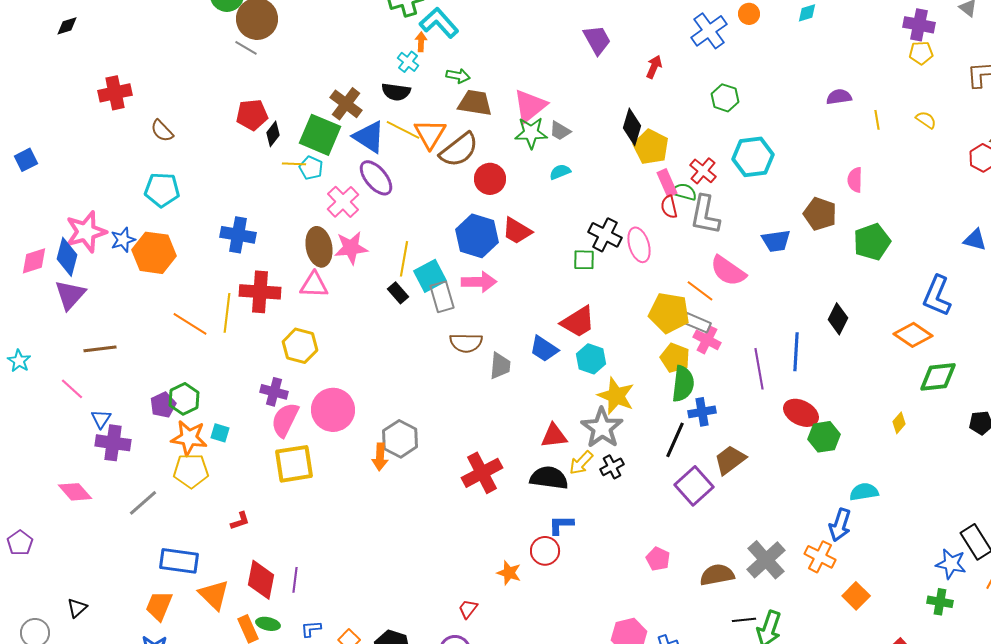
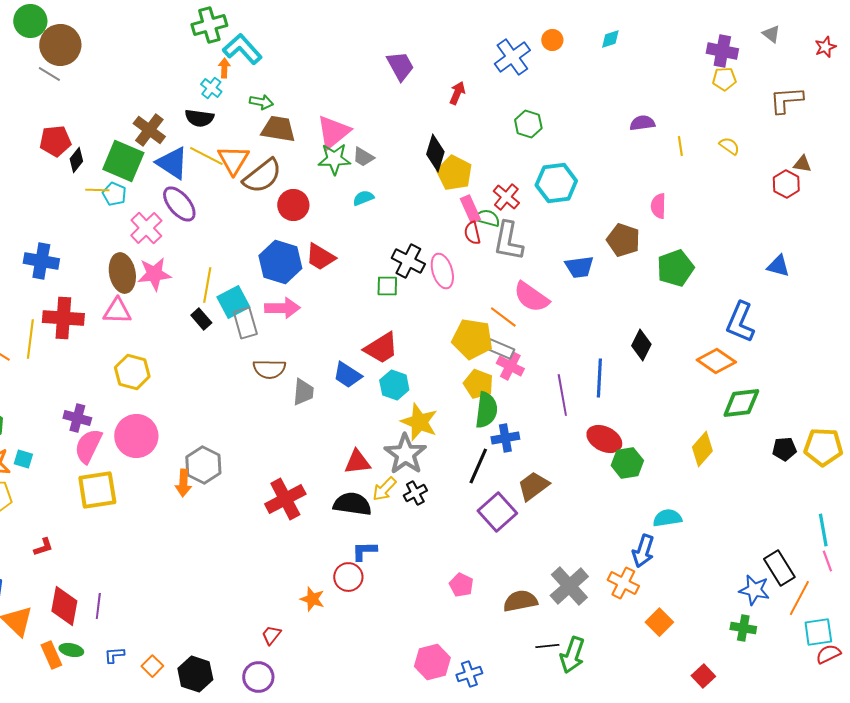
yellow hexagon: (300, 346) -> (132, 372), moved
yellow diamond: (899, 423) -> (702, 449), size x1.6

